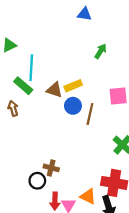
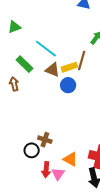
cyan line: (31, 68) -> (46, 49), moved, turned -60
brown line: (90, 114) -> (82, 60), moved
orange triangle: (88, 196) -> (70, 159), moved

